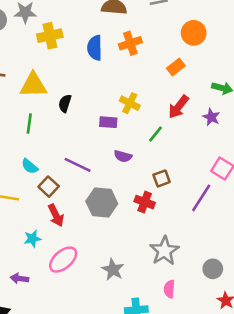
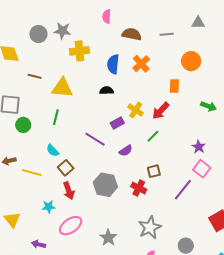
orange cross: (130, 43) -> (141, 64), turned -30
orange rectangle: (176, 67) -> (174, 86), turned -56
black semicircle: (65, 103) -> (107, 91), moved, turned 64
red arrow: (178, 107) -> (161, 111), moved
purple star: (211, 117) -> (199, 147), moved
purple rectangle: (108, 122) -> (117, 123), turned -40
purple semicircle: (123, 156) -> (126, 151), turned -56
purple line: (78, 165) -> (95, 139), moved
purple arrow: (19, 278) -> (38, 244), moved

